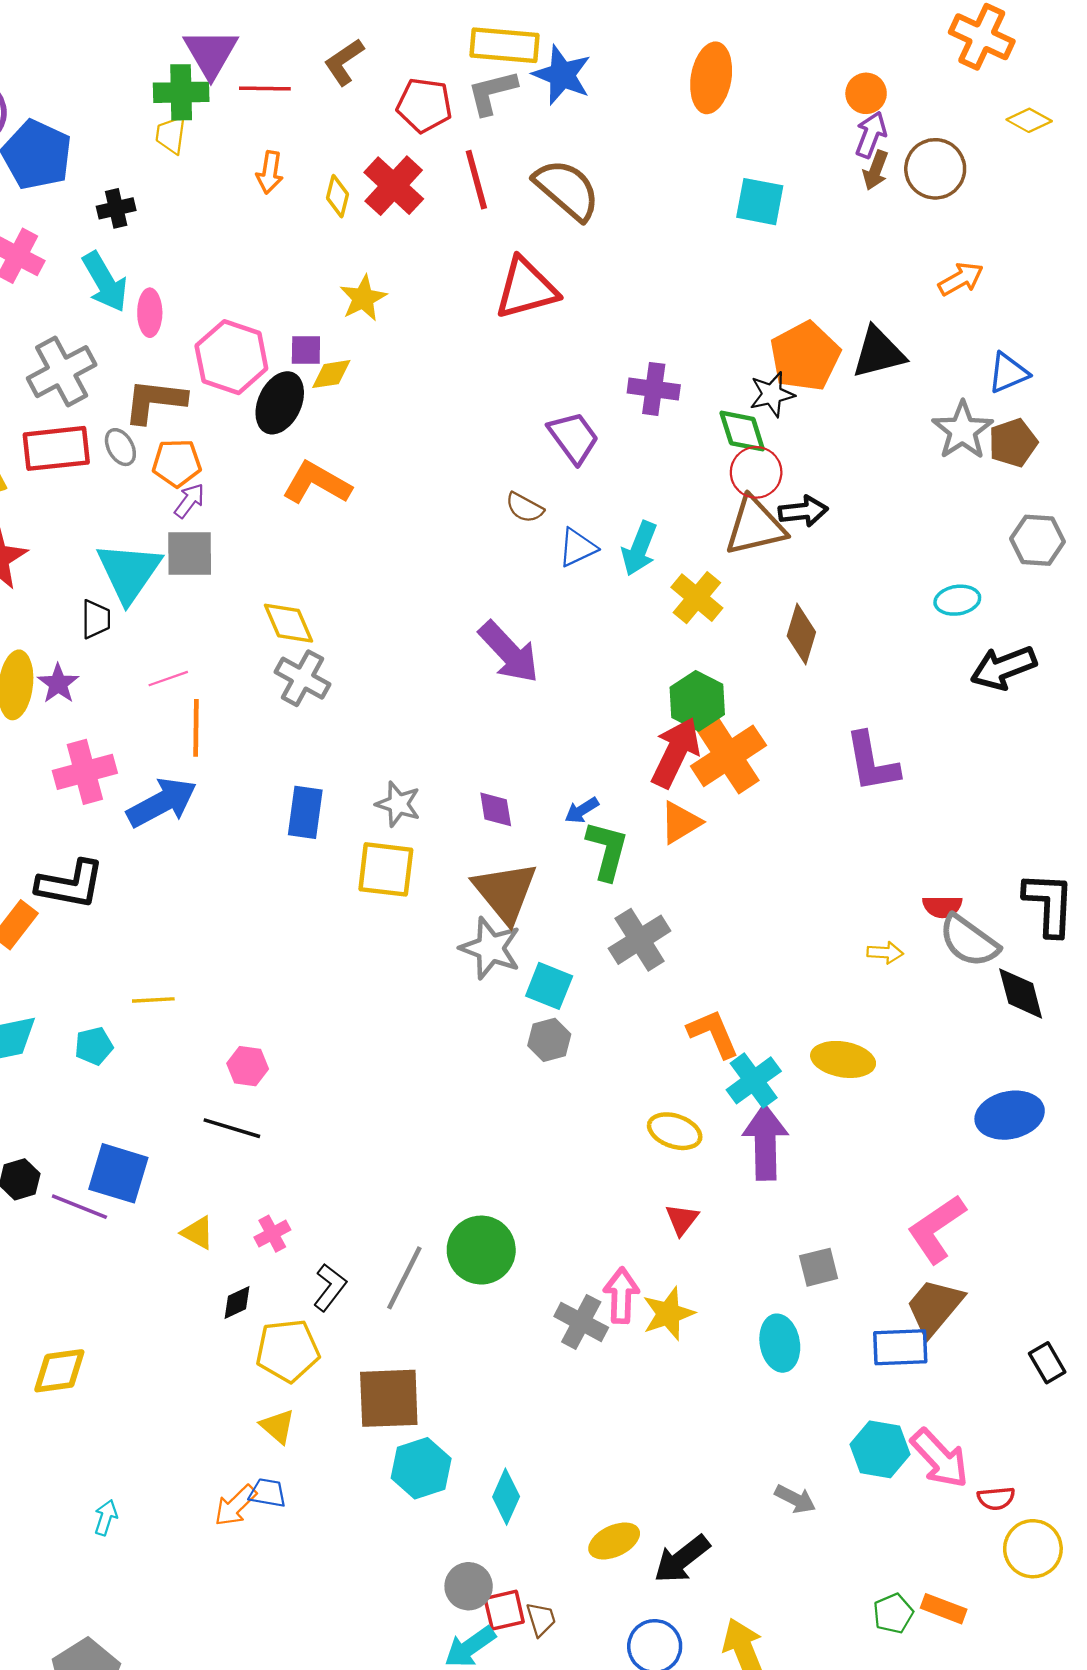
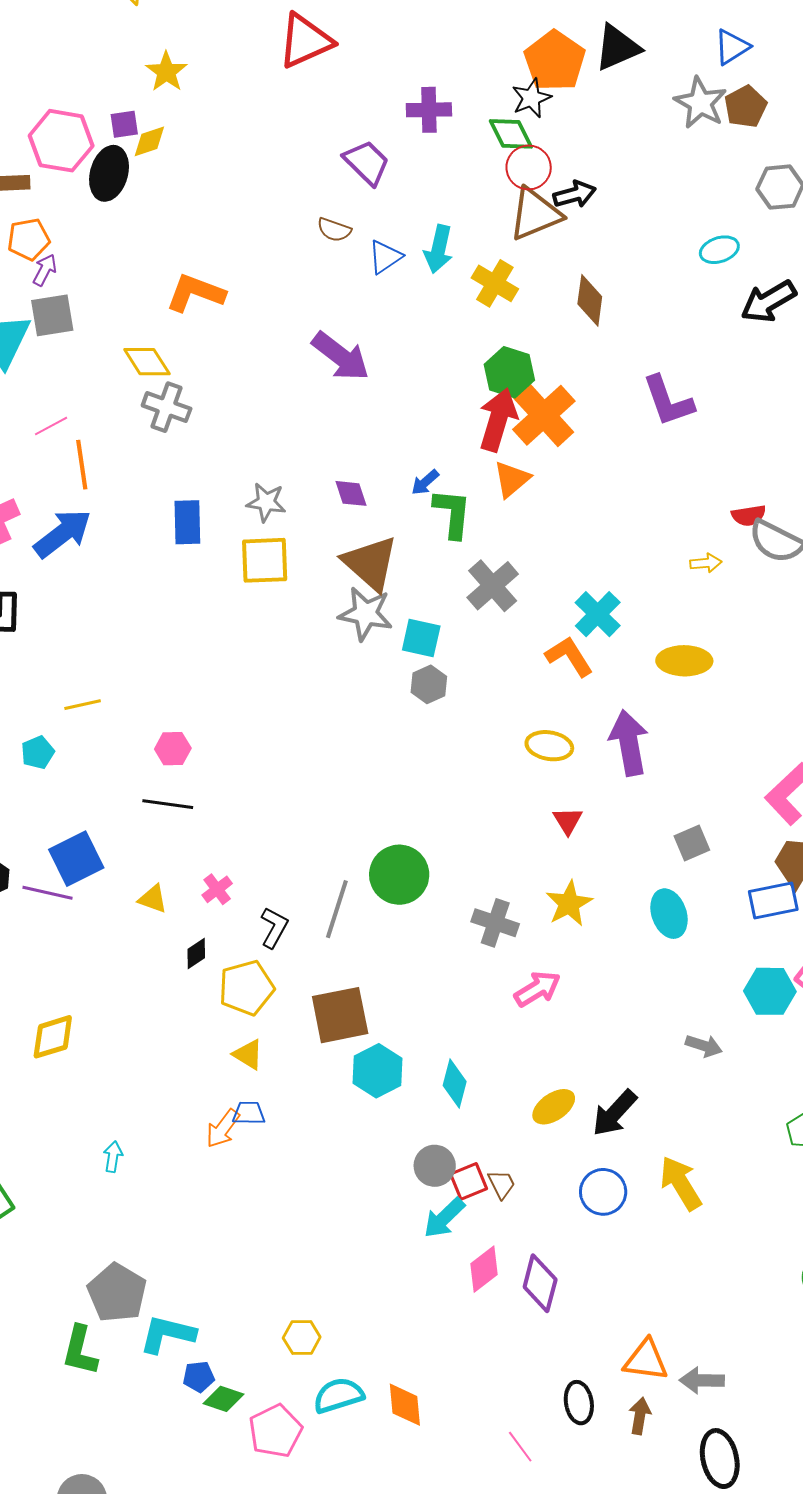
orange L-shape: (317, 483) -> (195, 293), moved
cyan cross: (754, 1080) -> (598, 614), moved
blue square: (118, 1173) -> (76, 859), turned -34
pink arrow: (621, 1295) -> (537, 989), moved, turned 66

